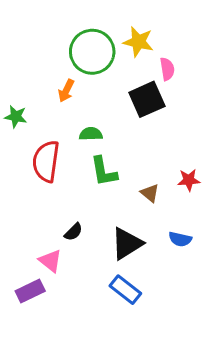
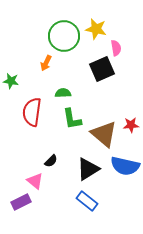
brown triangle: (150, 193) -> (104, 134), size x2.0
blue semicircle: (180, 239) -> (125, 166), size x1.8

